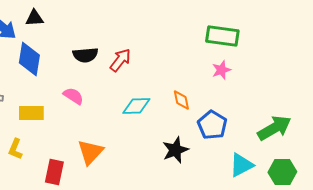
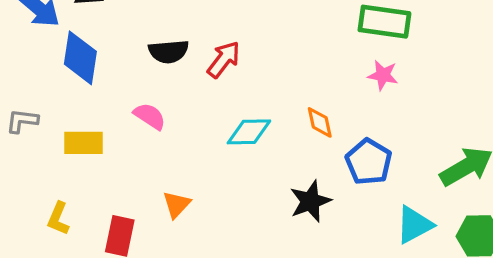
pink star: (221, 70) -> (383, 75), turned 30
yellow L-shape: (15, 149) -> (58, 219), moved
orange triangle: (90, 152) -> (176, 204), size x0.7

